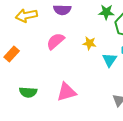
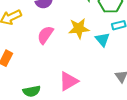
yellow star: (89, 43) -> (79, 28), size x1.5

